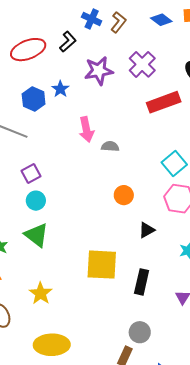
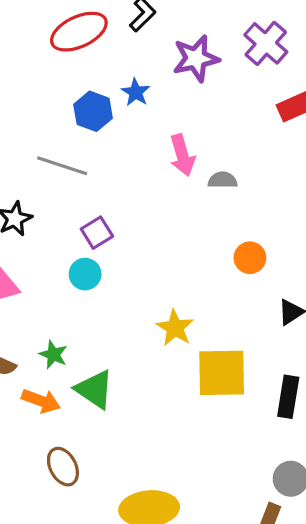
cyan circle: (36, 201) -> (85, 274), moved
green triangle: (37, 235) -> (94, 389), moved
yellow star: (41, 293) -> (175, 328), moved

